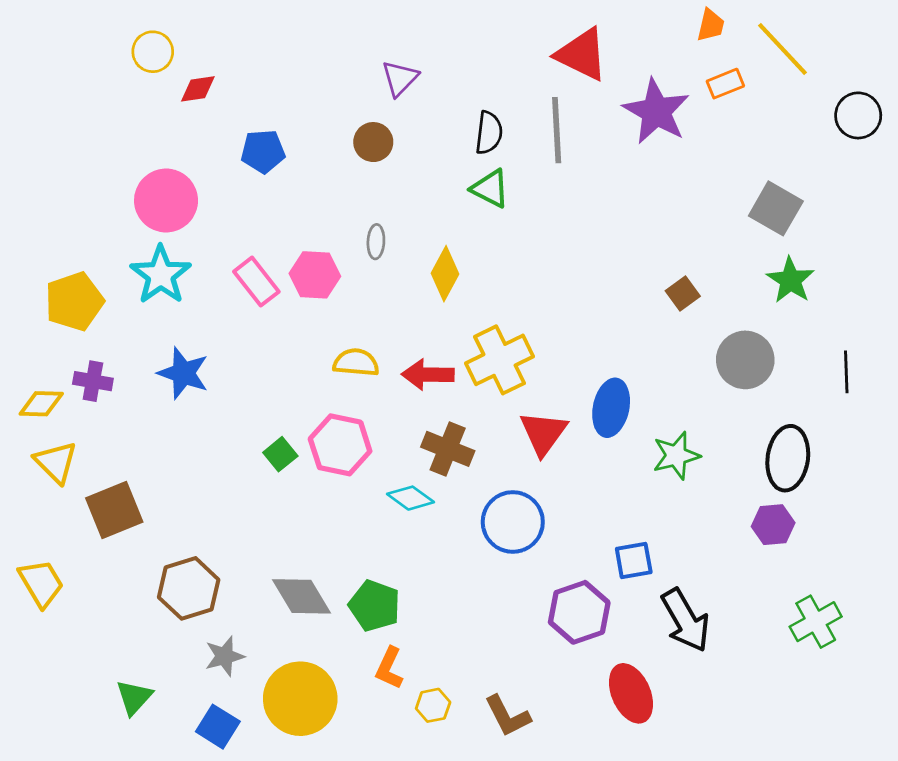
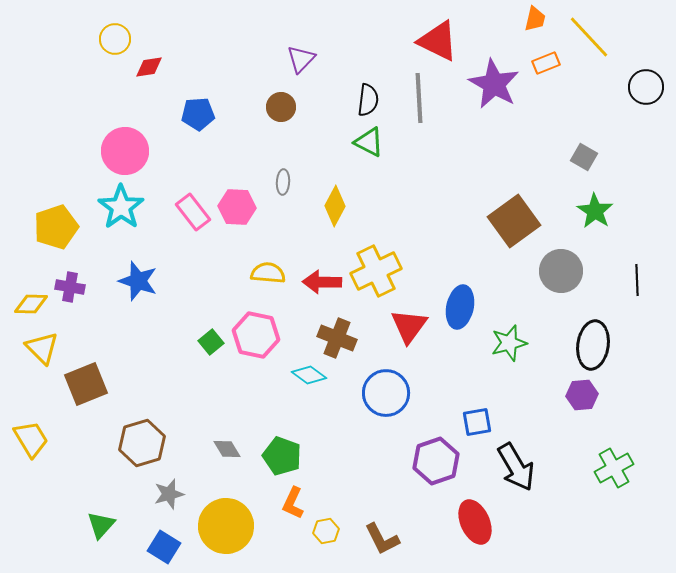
gray square: (776, 208) -> (584, 157), size x0.7
brown square: (683, 293) -> (514, 221), size x2.0
gray diamond: (302, 596) -> (227, 449), size x0.6

